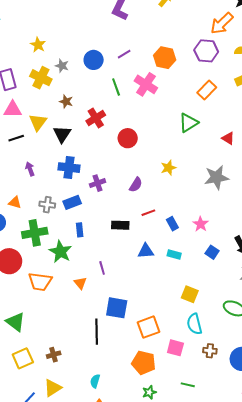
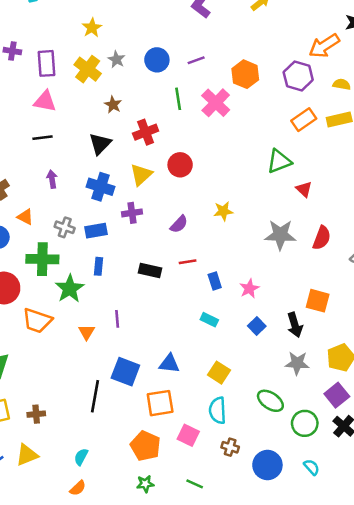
orange rectangle: (207, 90) -> (304, 120), moved
yellow triangle: (38, 122) -> (141, 175), moved
green triangle: (188, 123) -> (279, 161), moved
blue triangle: (146, 251) -> (169, 364), moved

